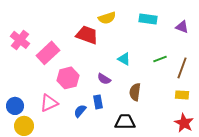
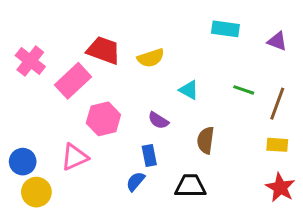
yellow semicircle: (107, 18) -> (151, 58), moved
red trapezoid: (87, 35) -> (103, 50), moved
green line: (160, 59) -> (244, 90), turned 40
blue semicircle: (80, 111) -> (135, 181), moved

